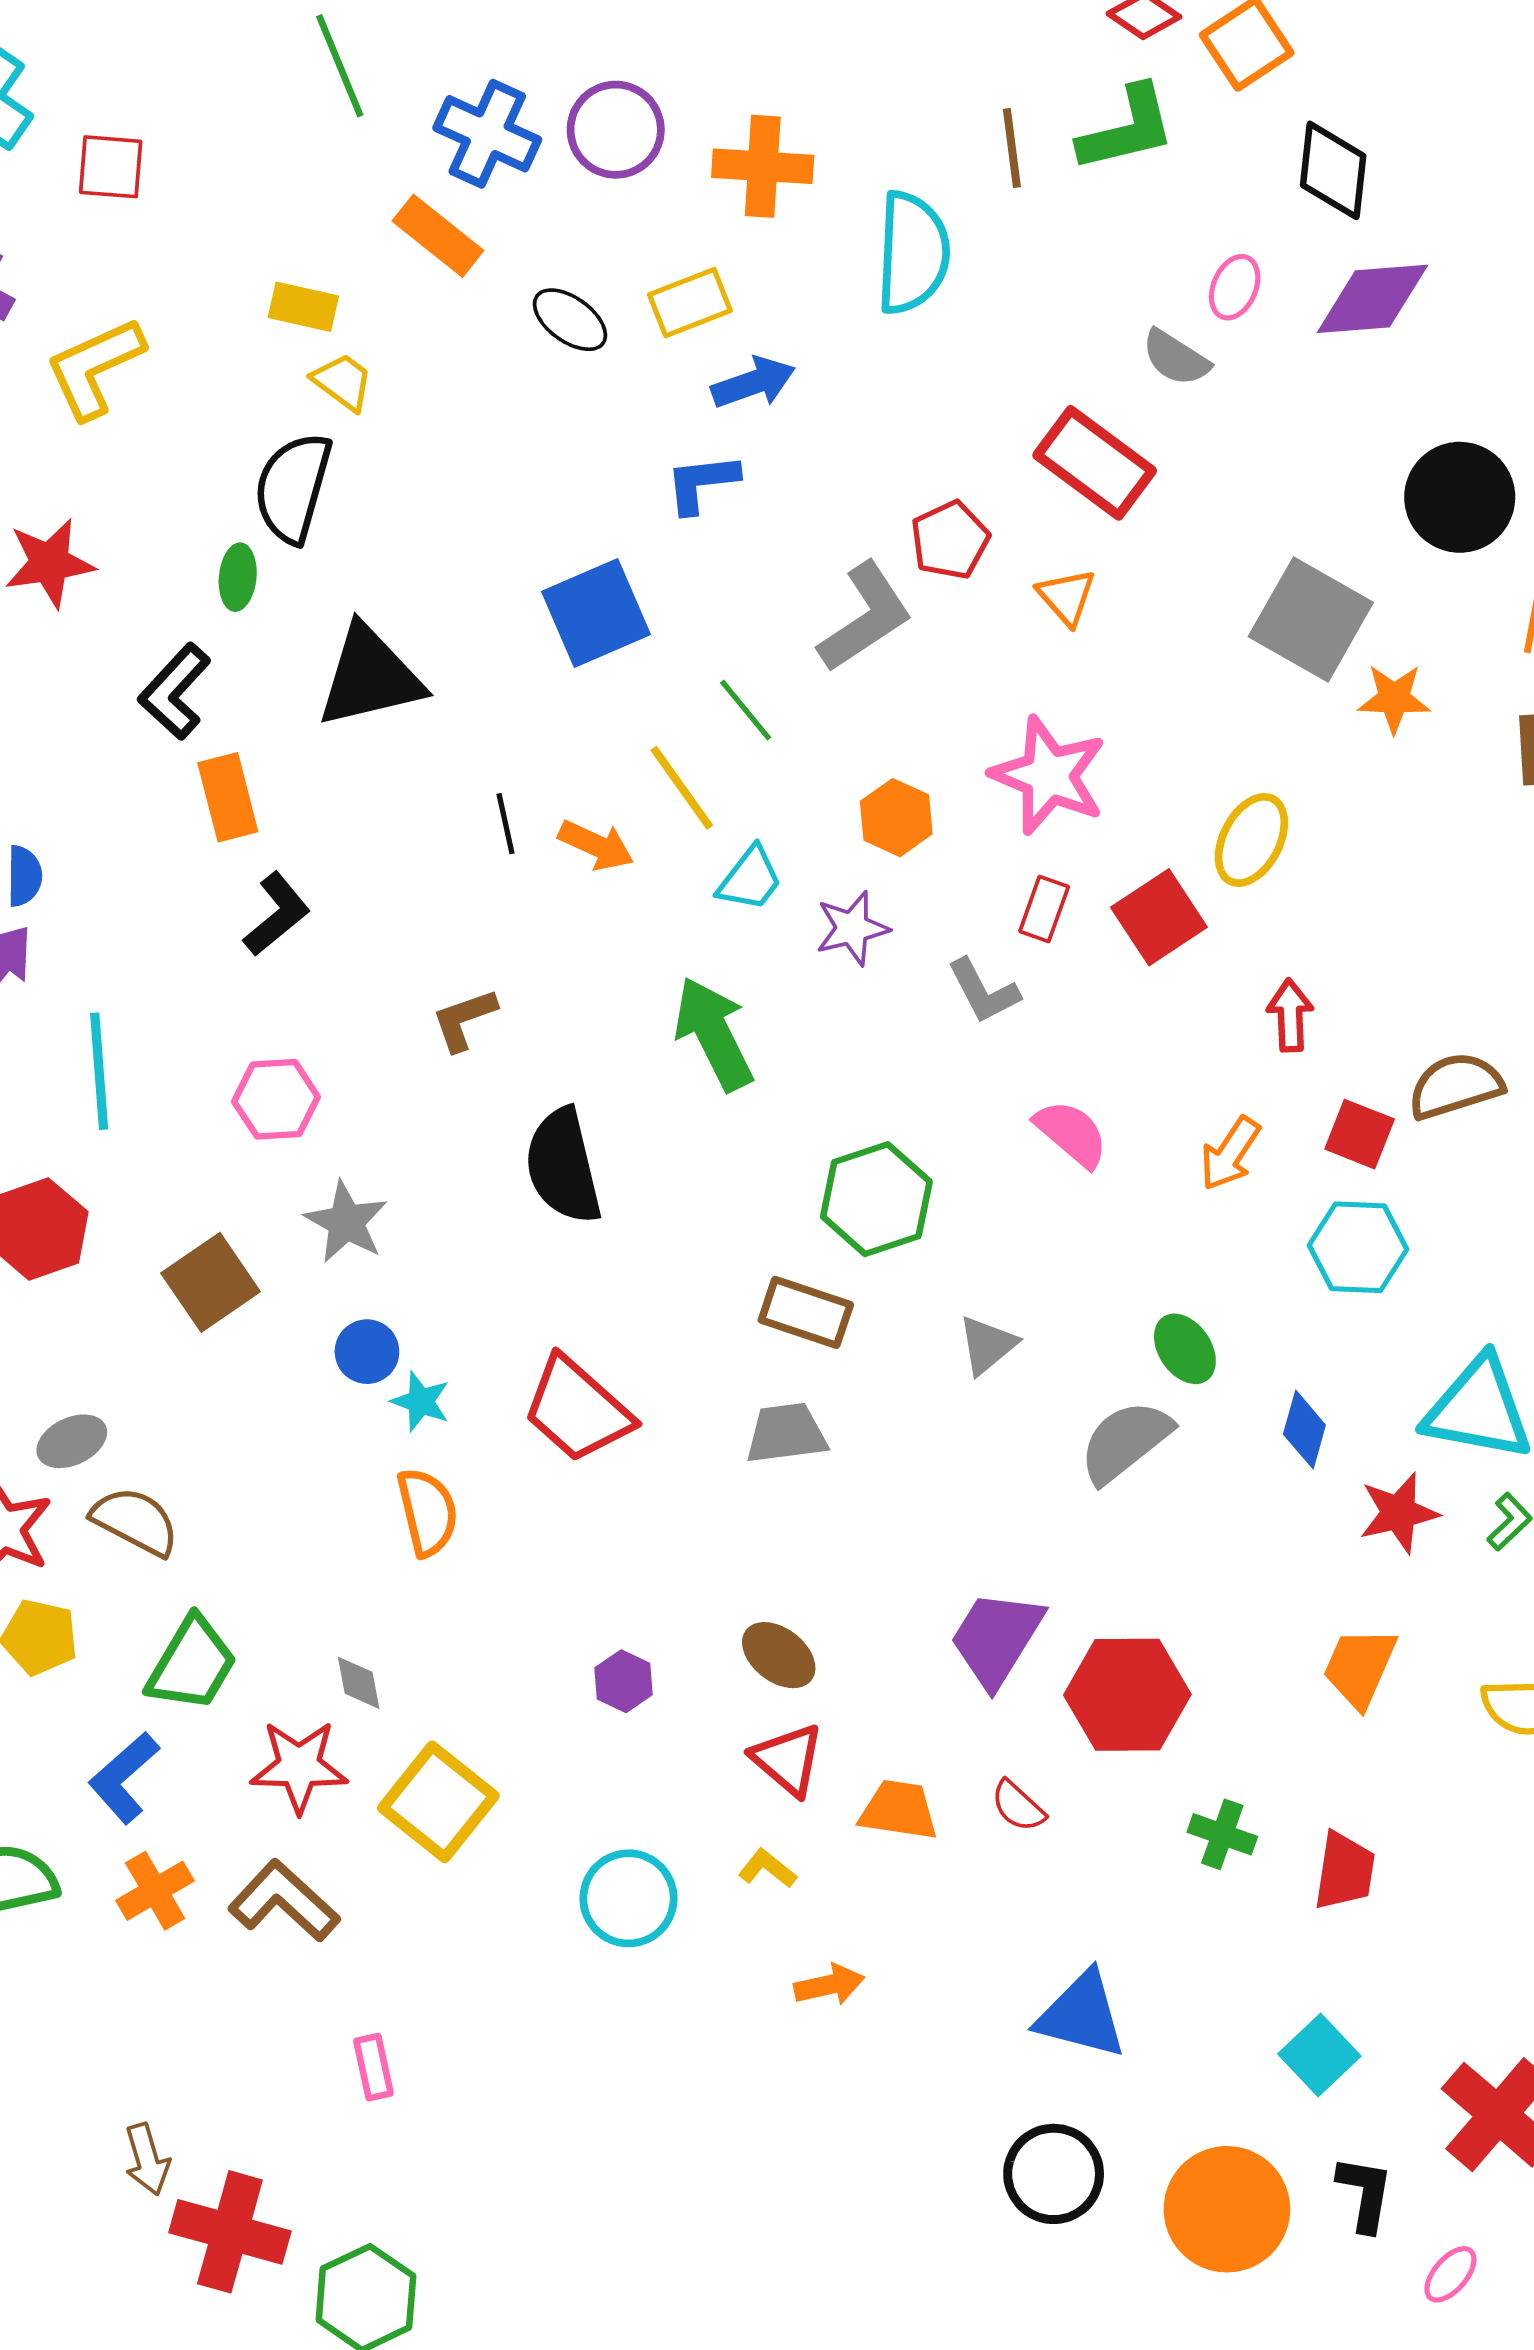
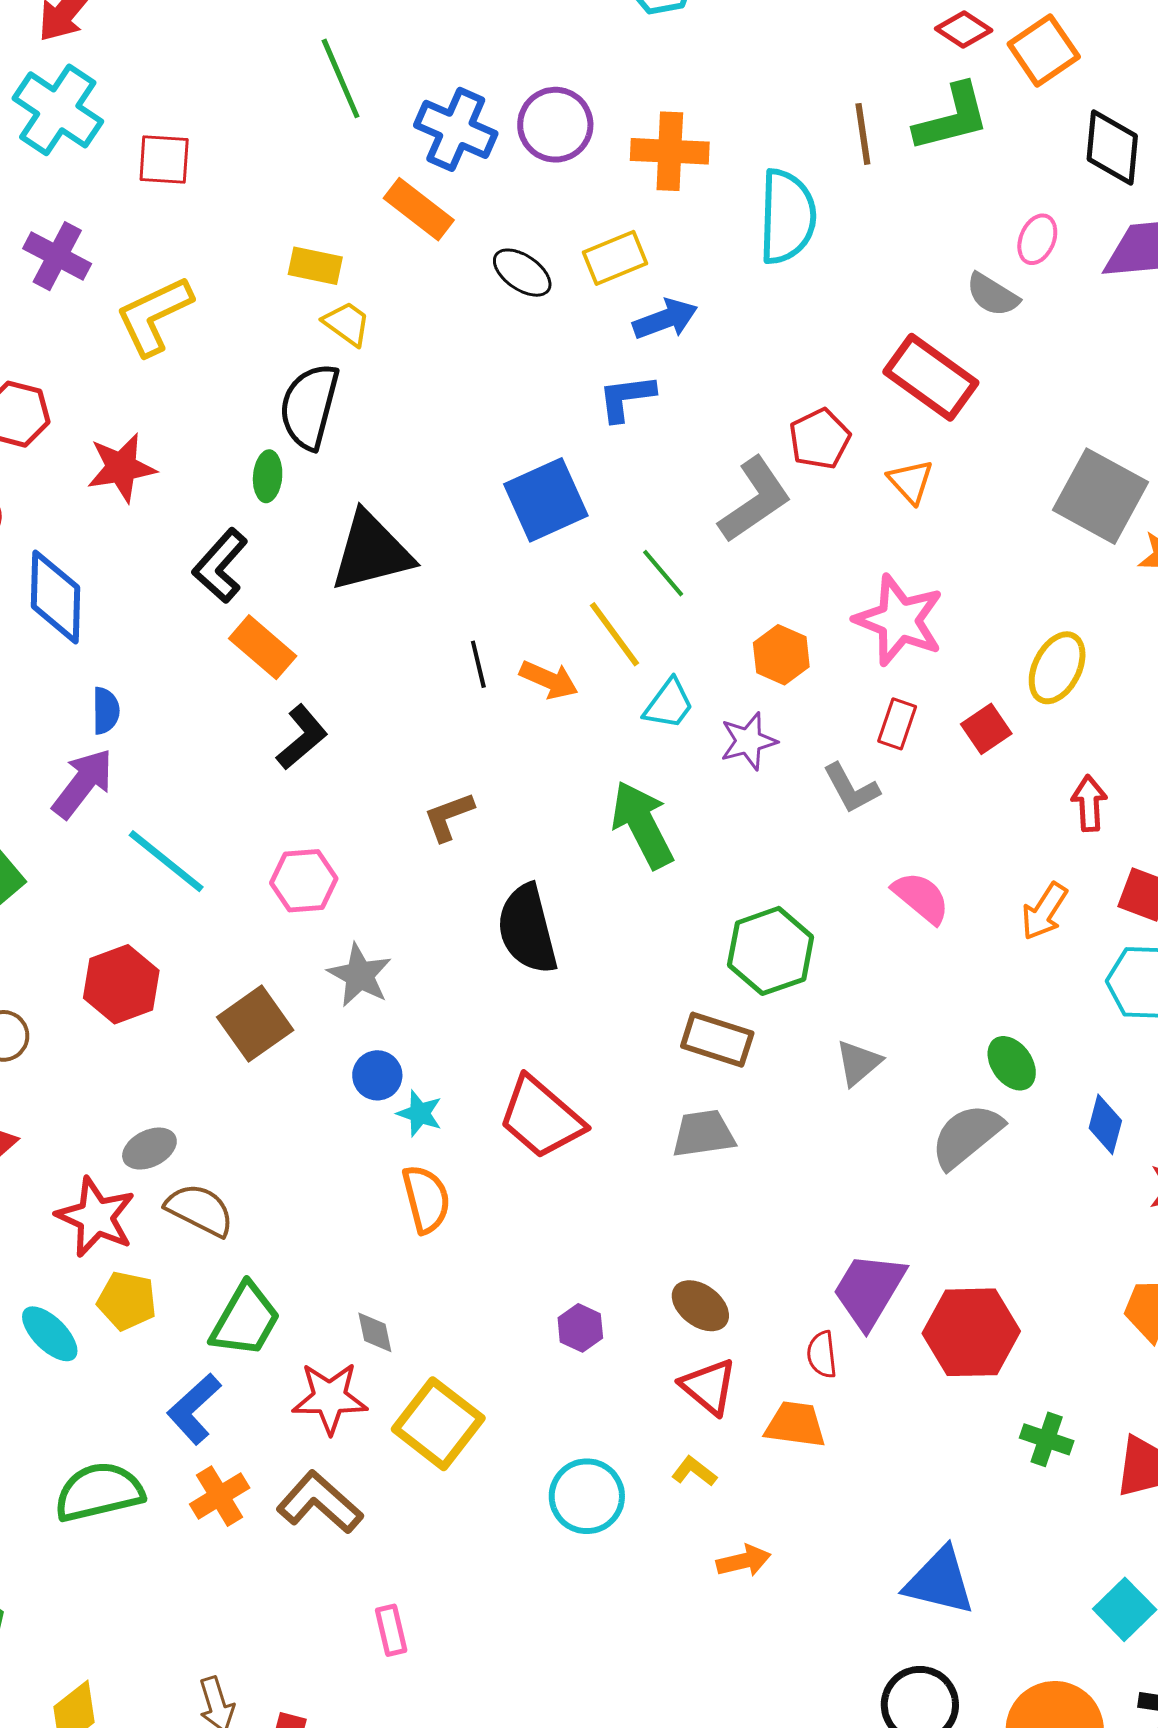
orange rectangle: (228, 797) -> (263, 647), turned -34
red square: (1159, 917) -> (986, 729), size x0.7
cyan line: (99, 1071) -> (166, 861), turned -46
red semicircle: (1018, 1806) -> (822, 1354), moved, turned 42

